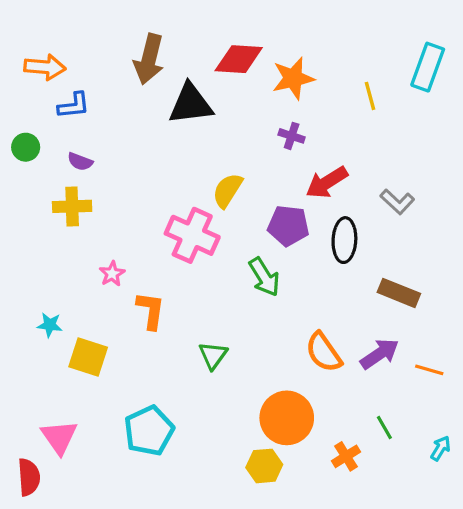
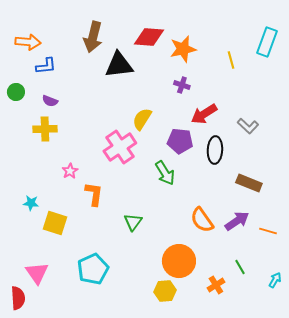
pink cross: (192, 235) -> (120, 147), turned 32

